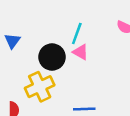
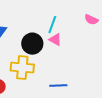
yellow cross: (40, 87) -> (22, 68), turned 30

